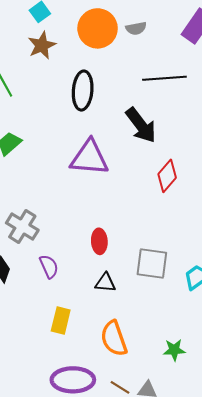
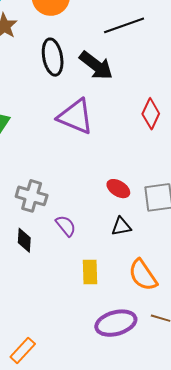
black arrow: (141, 125) -> (96, 65), moved
purple triangle: (89, 158) -> (76, 117), turned 33
red ellipse: (99, 241) -> (118, 189), moved, turned -40

